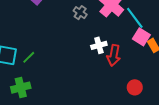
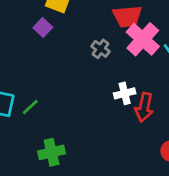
green cross: (21, 88) -> (52, 152), moved

